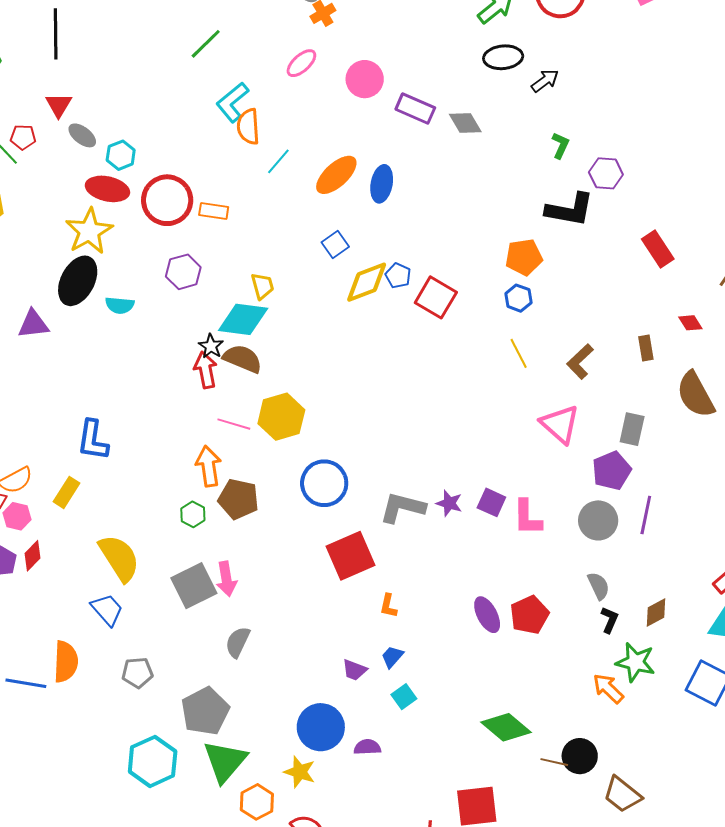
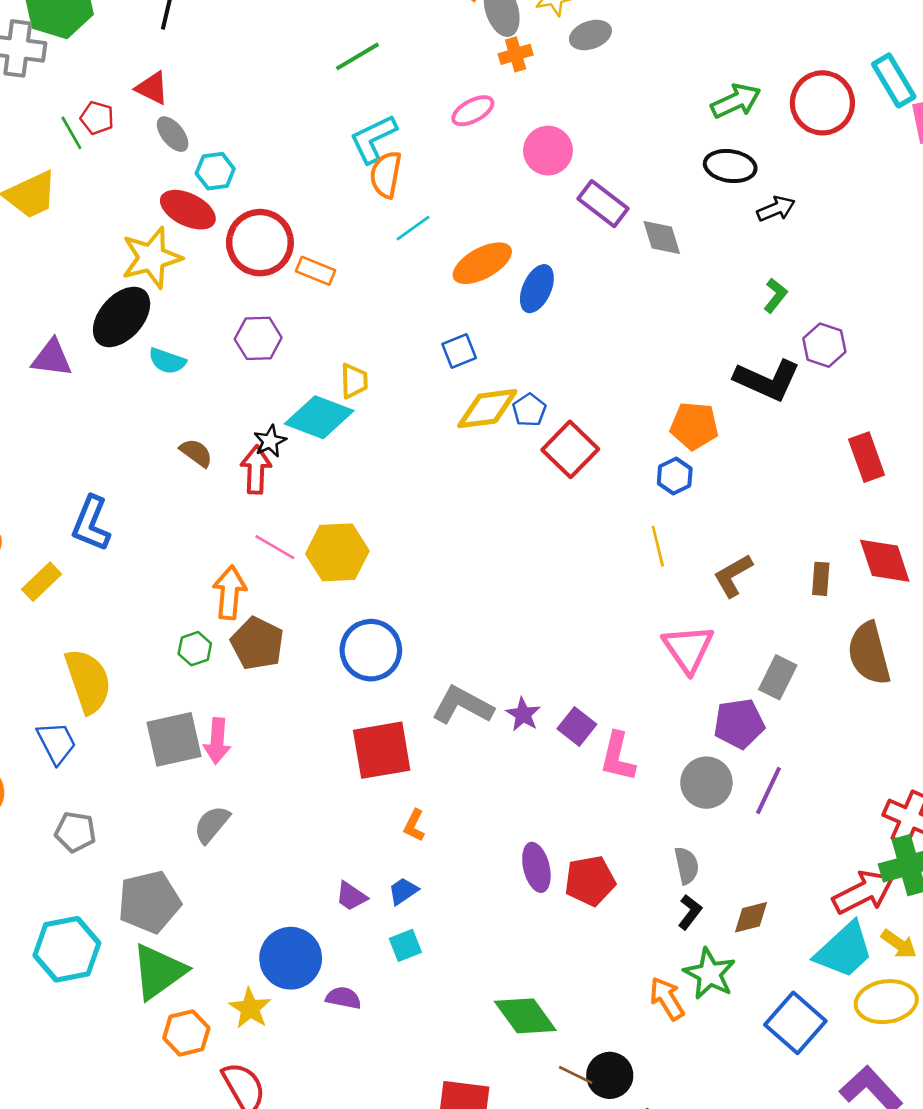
red triangle: (59, 105) -> (152, 88), turned -48
red diamond: (690, 323) -> (885, 561), size x1.8
brown semicircle: (243, 359) -> (196, 453), moved, size x0.7

